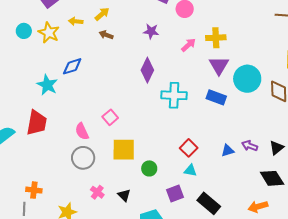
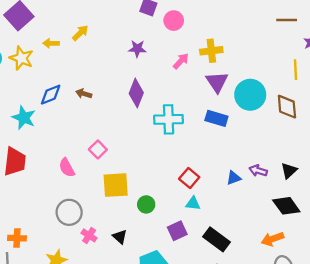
brown arrow: (106, 35) -> (84, 94), moved
gray circle: (83, 158) -> (69, 212), moved

